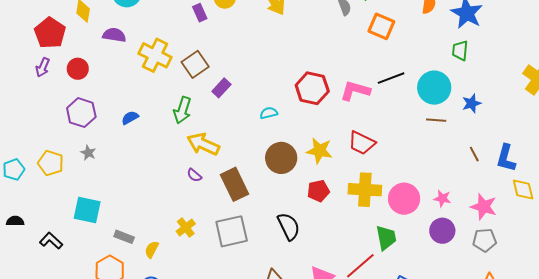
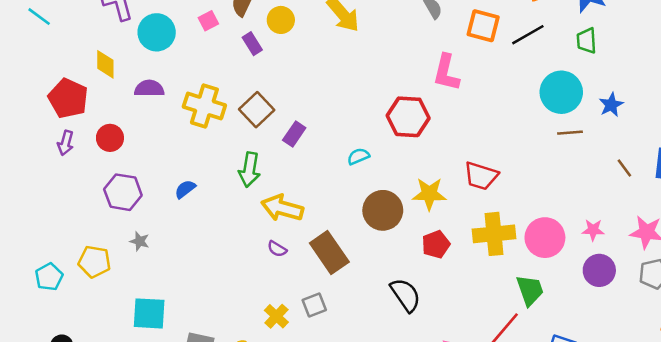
black line: (391, 78) -> (528, 35), moved
pink L-shape: (355, 91) -> (446, 73), moved, turned -84
gray square: (232, 231) -> (314, 305), moved, size x0.6

